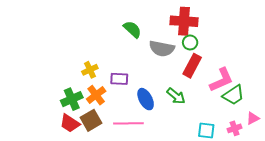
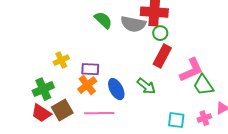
gray semicircle: (162, 49) -> (133, 24), moved
orange cross: (96, 95) -> (87, 85), moved
green trapezoid: (234, 95) -> (203, 85), turned 90

